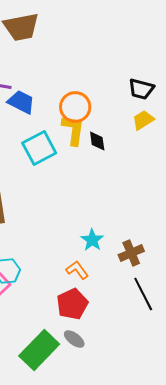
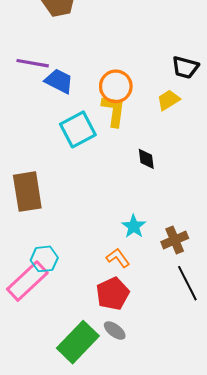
yellow trapezoid: (143, 120) -> (168, 100), moved
black diamond: (97, 141) -> (146, 159), moved

